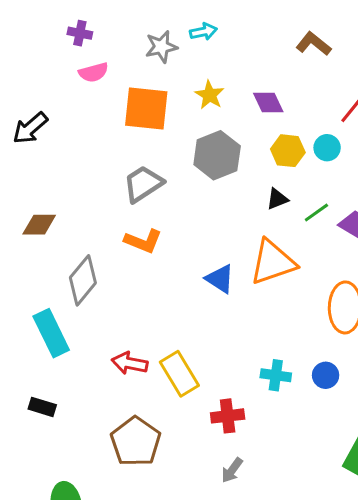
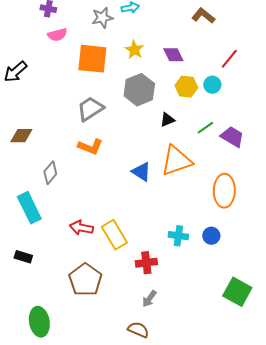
black triangle: (277, 199) -> (167, 120), moved
gray diamond: (83, 280) -> (50, 173), size x0.7

